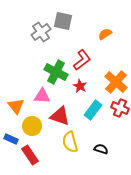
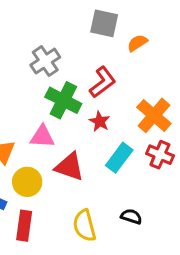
gray square: (63, 21) -> (104, 23), moved
gray cross: (41, 32) -> (45, 61), moved
yellow semicircle: (70, 142) -> (84, 226), moved
red rectangle: (30, 155) -> (24, 226), turned 42

